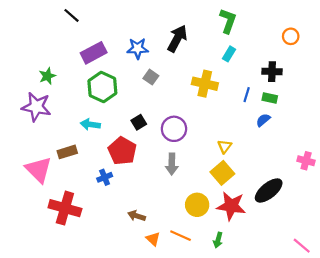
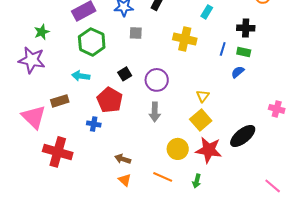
gray square: (151, 77) -> (136, 33), turned -32
blue cross: (105, 177) -> (94, 124), turned 32
orange triangle: (153, 239) -> (125, 180), moved

